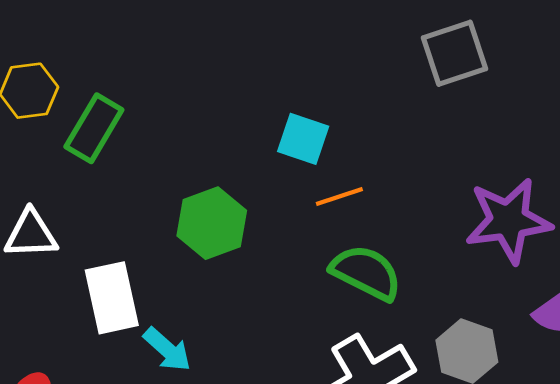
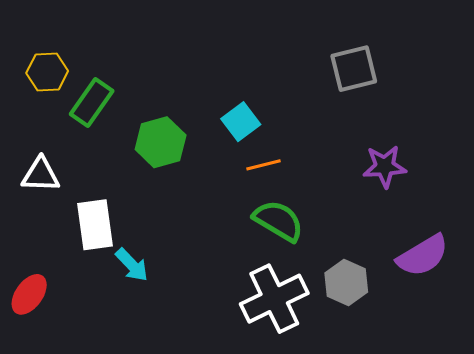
cyan square: (303, 139) -> (241, 122), turned 30
purple star: (508, 221) -> (385, 166), moved, size x0.7
green hexagon: (212, 223) -> (161, 142), moved

